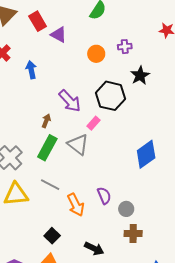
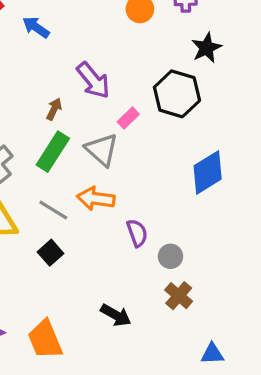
blue arrow: (31, 70) -> (36, 27), turned -48
black hexagon: (110, 96) -> (177, 94), moved
orange arrow: (76, 205) -> (96, 199), moved, turned 120
brown cross: (133, 233) -> (179, 296), turned 36
black square: (52, 236) -> (51, 253), moved

